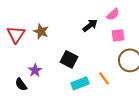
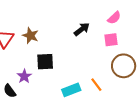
pink semicircle: (113, 14) -> (114, 18), moved
black square: (69, 59) -> (45, 62), moved, turned -30

